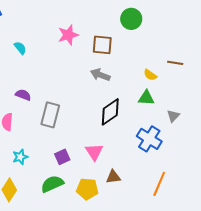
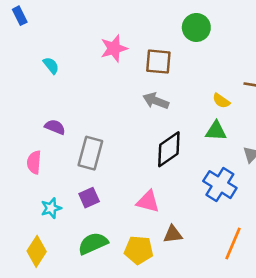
pink triangle: (94, 152) -> (148, 202), turned -42
purple square: (62, 157) -> (89, 198), moved

